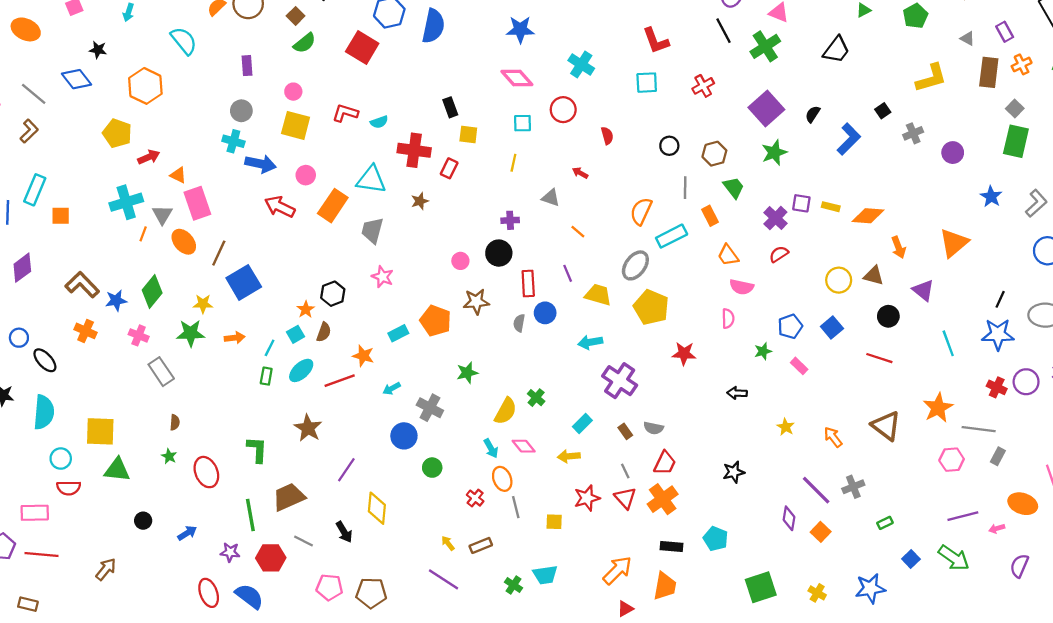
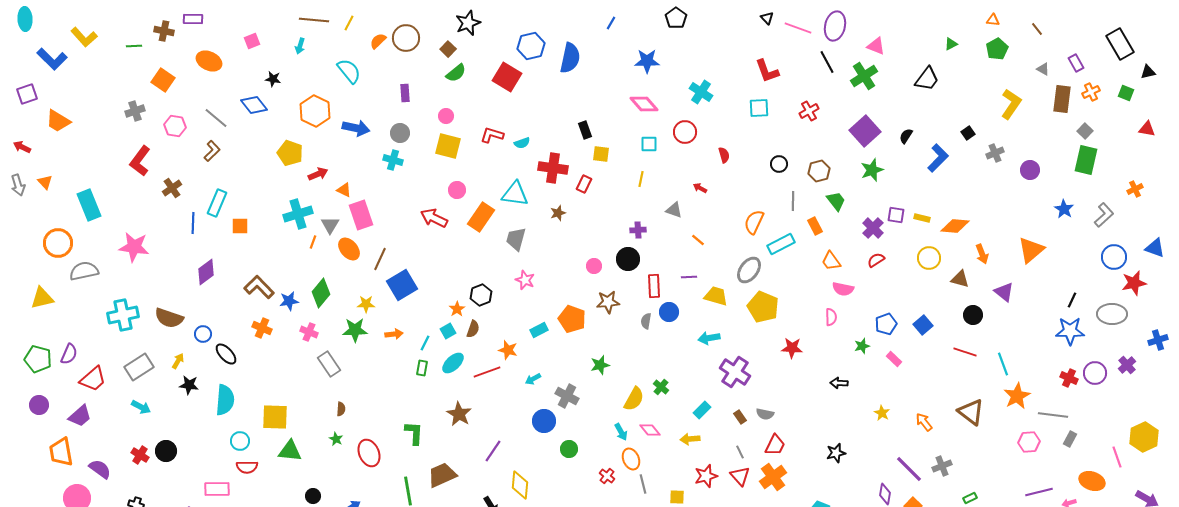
yellow L-shape: (931, 78) -> (1011, 104), turned -40
blue arrow: (261, 164) -> (356, 128), moved
purple line: (568, 273) -> (689, 277), turned -70
yellow circle: (839, 280) -> (929, 258), moved
cyan line: (948, 343) -> (1003, 364), moved

